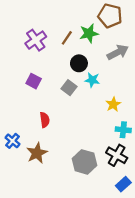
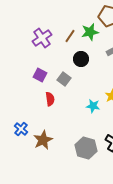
cyan star: (92, 80) -> (93, 106), moved
gray square: (69, 88) -> (64, 79), moved
red semicircle: (45, 120) -> (50, 99), moved

